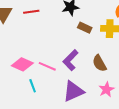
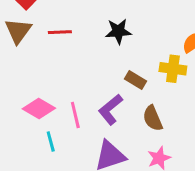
brown rectangle: (85, 28) -> (135, 80), moved
pink line: (47, 66) -> (75, 115), turned 48

